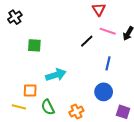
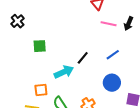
black line: (87, 41) -> (83, 58), moved
blue line: (108, 63) -> (113, 55), turned 48

